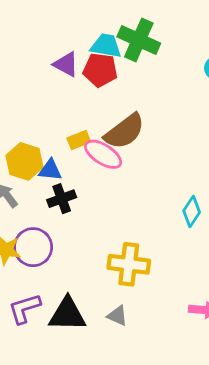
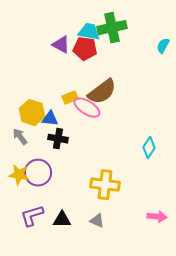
green cross: (139, 40) -> (112, 28), turned -36
black cross: (62, 199) -> (58, 139), turned 30
black triangle: (67, 314) -> (62, 220), size x0.7

